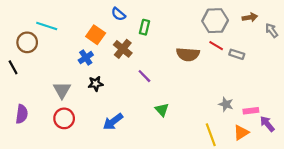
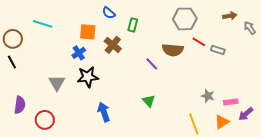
gray hexagon: (215, 21) -> (185, 19), moved
orange square: (96, 35) -> (88, 32), turned -30
brown circle: (27, 42) -> (13, 39), moved
purple line: (144, 76) -> (152, 64), moved
black star: (96, 84) -> (88, 77), size x1.5
red circle: (64, 118) -> (45, 120), moved
blue arrow: (113, 122) -> (104, 112), turned 108
purple arrow: (267, 124) -> (246, 114), turned -91

